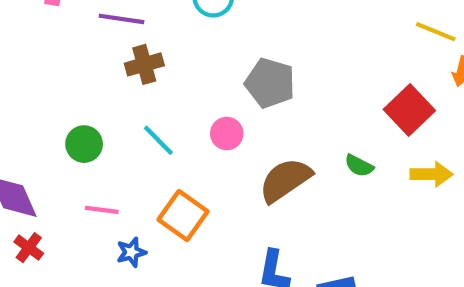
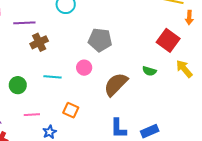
cyan line: (158, 140) -> (52, 77), turned -30
yellow arrow: (431, 174) -> (184, 69), turned -120
orange square: (183, 216) -> (71, 110), size x0.7

